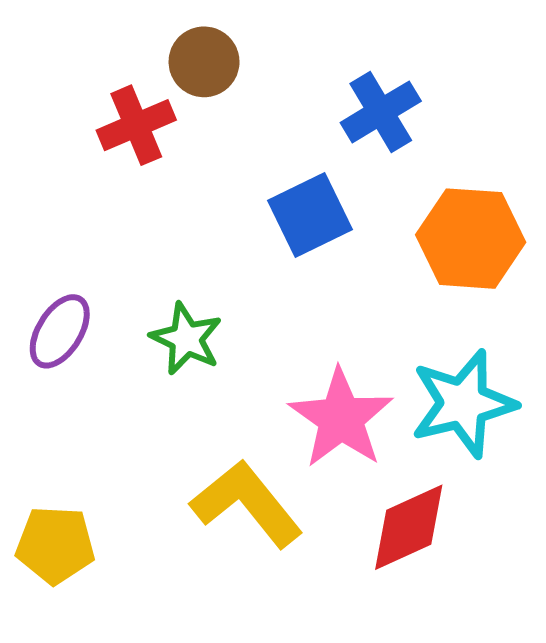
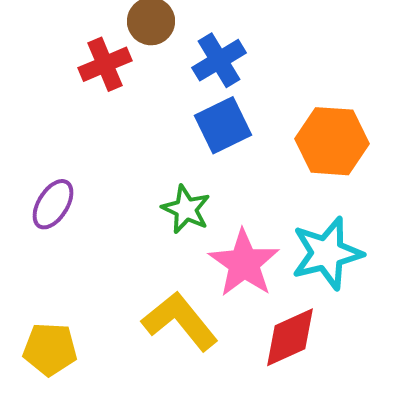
blue cross: (381, 112) -> (219, 60), moved
green star: (186, 339) -> (186, 209), moved

